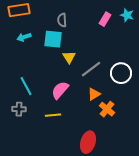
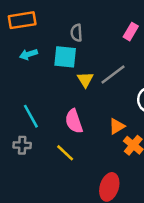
gray line: (91, 69) -> (113, 75), moved
pink semicircle: (60, 90) -> (74, 121), turned -60
yellow line: (53, 115) -> (65, 153), turned 49

